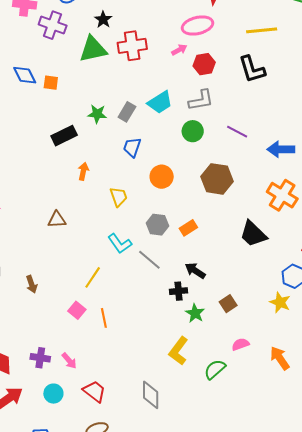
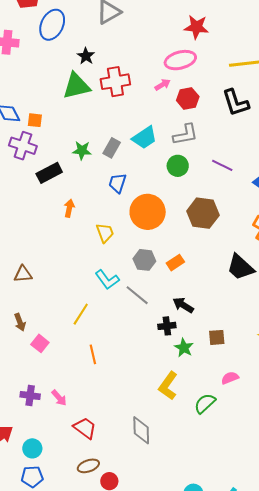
purple cross: (53, 25) -> (23, 146), moved
orange circle: (162, 177) -> (148, 212), size x1.5
brown triangle: (57, 220) -> (23, 274), moved
brown square: (228, 304) -> (217, 337), turned 30
pink square: (77, 310) -> (40, 343), moved
cyan circle: (53, 394) -> (32, 448), moved

